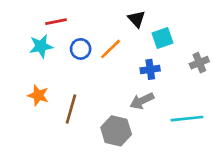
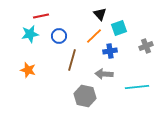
orange line: (111, 49) -> (94, 36), moved
gray arrow: (142, 101) -> (104, 74), turned 30
brown line: (71, 109) -> (72, 60), moved

